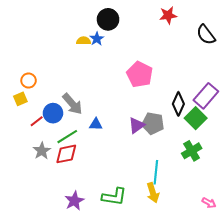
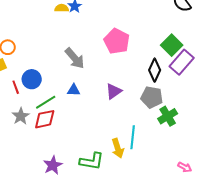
gray arrow: (72, 104) -> (75, 58), moved
green square: (196, 118) -> (172, 45), moved
red line: (37, 121) -> (16, 87), turned -72
gray pentagon: (153, 123) -> (152, 97), moved
yellow arrow: (153, 193) -> (118, 148), moved

